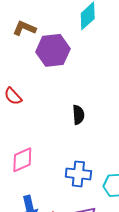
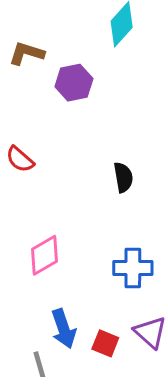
purple hexagon: (53, 50) -> (74, 83), size x0.7

